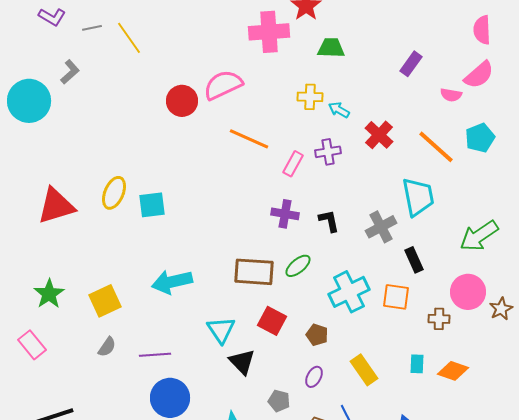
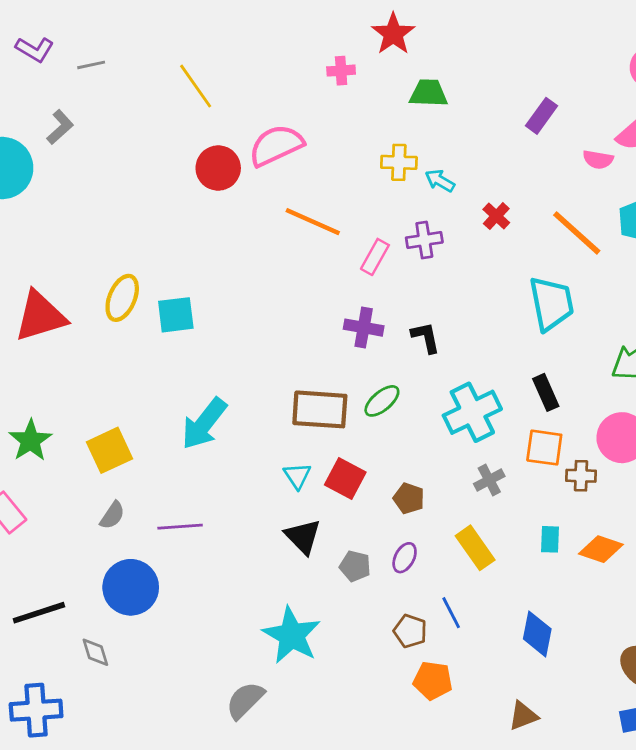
pink cross: (269, 32) -> (341, 71), size x0.5
yellow line: (129, 38) -> (196, 86), moved
red cross: (379, 135) -> (496, 216), size x0.7
gray cross: (381, 227) -> (489, 480), moved, size x0.7
cyan arrow: (172, 282) -> (204, 424), turned -39
cyan cross: (349, 292) -> (472, 412), moved
orange square: (396, 297) -> (544, 448), moved
cyan triangle: (221, 330) -> (297, 476), moved, size x0.7
blue circle: (170, 398) -> (131, 587), moved
gray pentagon: (279, 401) -> (355, 566), moved

